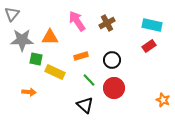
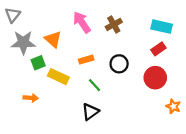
orange triangle: (50, 37) -> (53, 39), turned 42
green square: (36, 59) -> (38, 63), turned -32
red circle: (114, 88) -> (155, 78), moved
black triangle: (85, 105) -> (90, 112), turned 42

